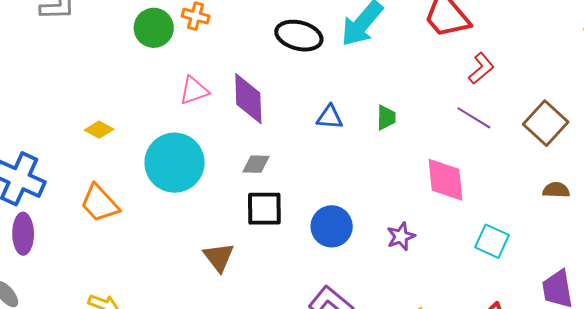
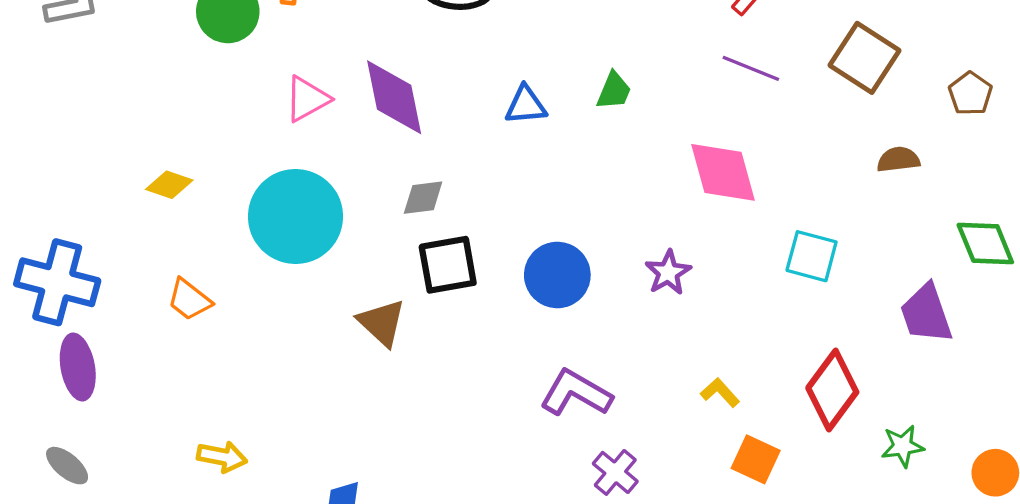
green trapezoid: (386, 117) -> (614, 91), turned 32
orange trapezoid: (100, 203) -> (189, 300), size x0.7
brown triangle: (219, 257) -> (382, 323), moved

